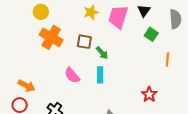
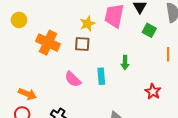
yellow circle: (41, 12) -> (19, 20), moved
yellow star: (91, 12) -> (88, 24), moved
green arrow: (102, 53) -> (125, 63), moved, turned 48

